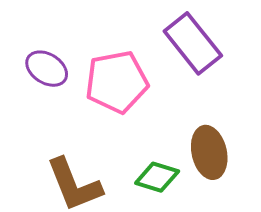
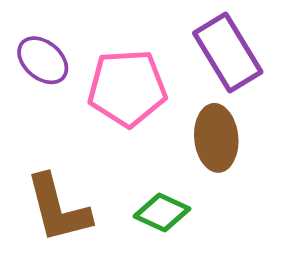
brown ellipse: (209, 152) -> (216, 138), moved

